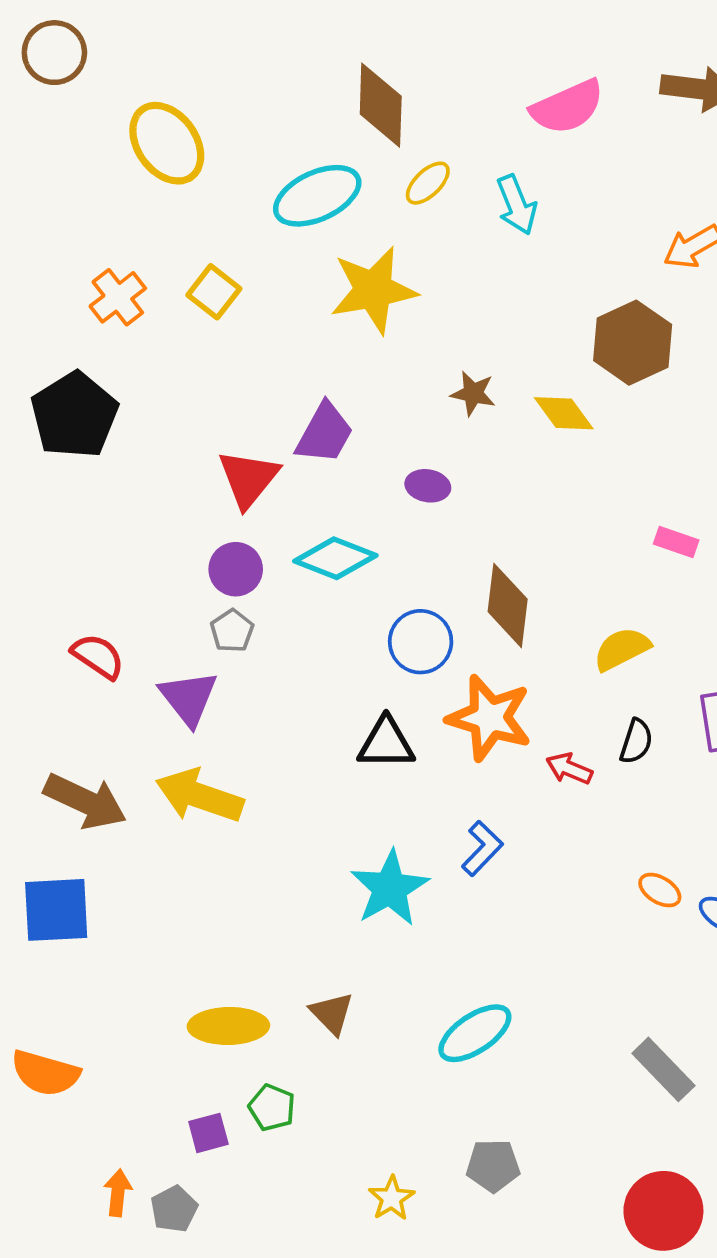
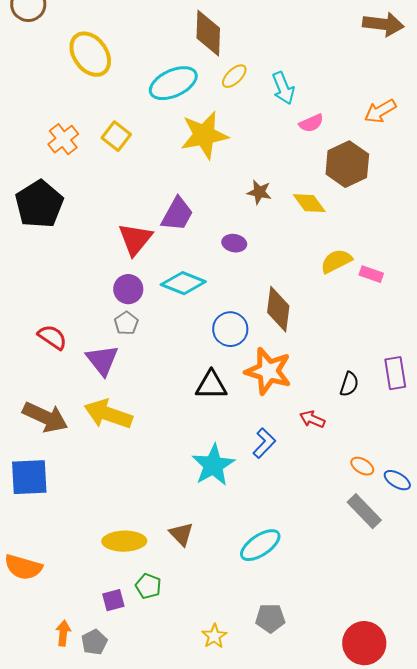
pink semicircle: (567, 107) -> (311, 123), moved, size x0.6
yellow semicircle: (622, 649) -> (336, 261), moved
red arrow: (569, 769) -> (312, 419), moved
gray rectangle: (663, 1069) -> (364, 511), moved

